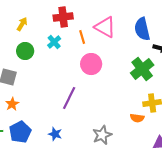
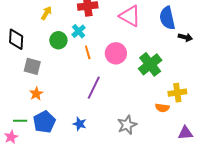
orange line: (82, 37) -> (88, 52), moved
green circle: (25, 51) -> (58, 40), moved
green cross: (142, 69) -> (150, 64), moved

